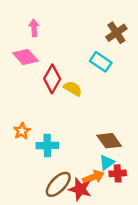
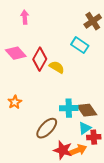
pink diamond: (25, 57) -> (16, 53), moved
cyan cross: (47, 146) -> (69, 108), moved
orange arrow: (93, 177) -> (78, 150), moved
brown ellipse: (58, 184) -> (47, 128), moved

